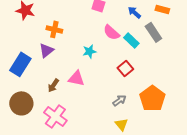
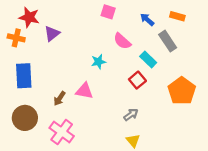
orange cross: (54, 29) -> (16, 38), moved
cyan rectangle: (131, 40) -> (148, 60), moved
purple triangle: (46, 50) -> (52, 34), moved
blue rectangle: (20, 64) -> (24, 76), turned -35
orange pentagon: (152, 98) -> (182, 91), moved

